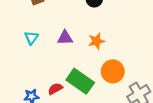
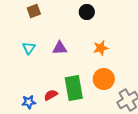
orange star: (96, 41) -> (101, 48), moved
green rectangle: (80, 81) -> (74, 88), turned 45

